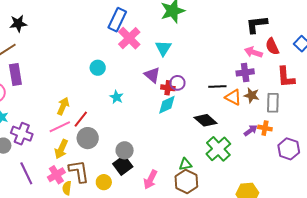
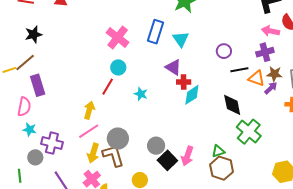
blue rectangle: (117, 20) -> (155, 32), moved
pink cross: (129, 38) -> (118, 37), moved
purple circle: (177, 83) -> (224, 51), moved
red cross: (168, 88) -> (184, 82), moved
red line: (81, 119) -> (108, 87), moved
black diamond: (205, 120) -> (232, 105), turned 45
purple arrow: (251, 130) -> (271, 88), moved
black square: (123, 165) -> (167, 160), moved
brown L-shape: (79, 171) -> (113, 156), moved
pink arrow: (150, 179) -> (187, 156), moved

